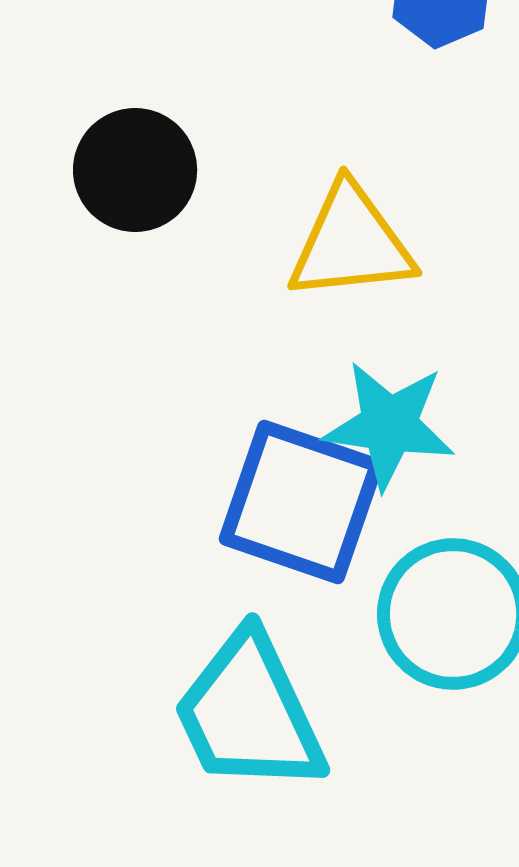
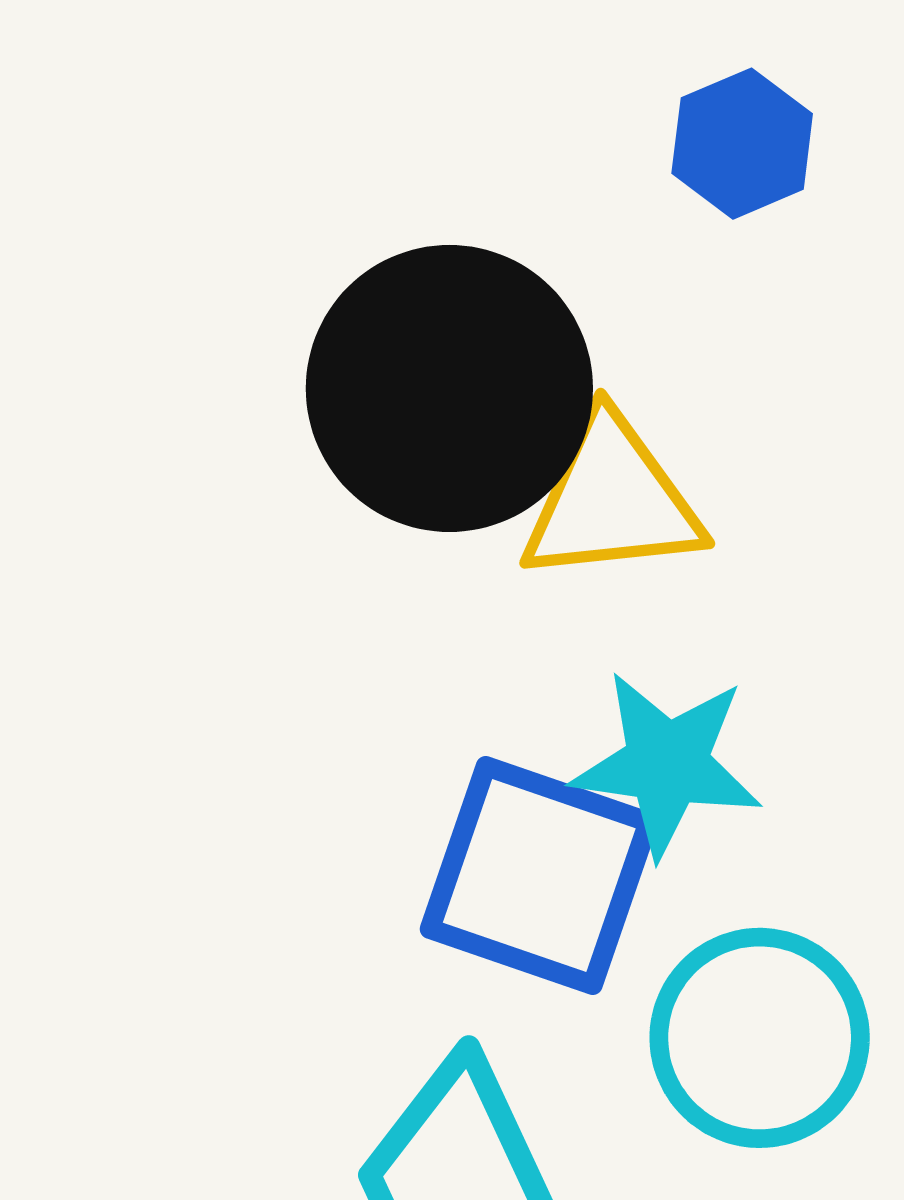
black circle: (135, 170) -> (449, 388), moved, size x1.6

